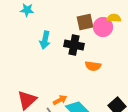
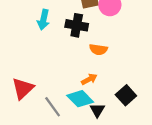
orange arrow: (60, 100) -> (89, 79), moved

